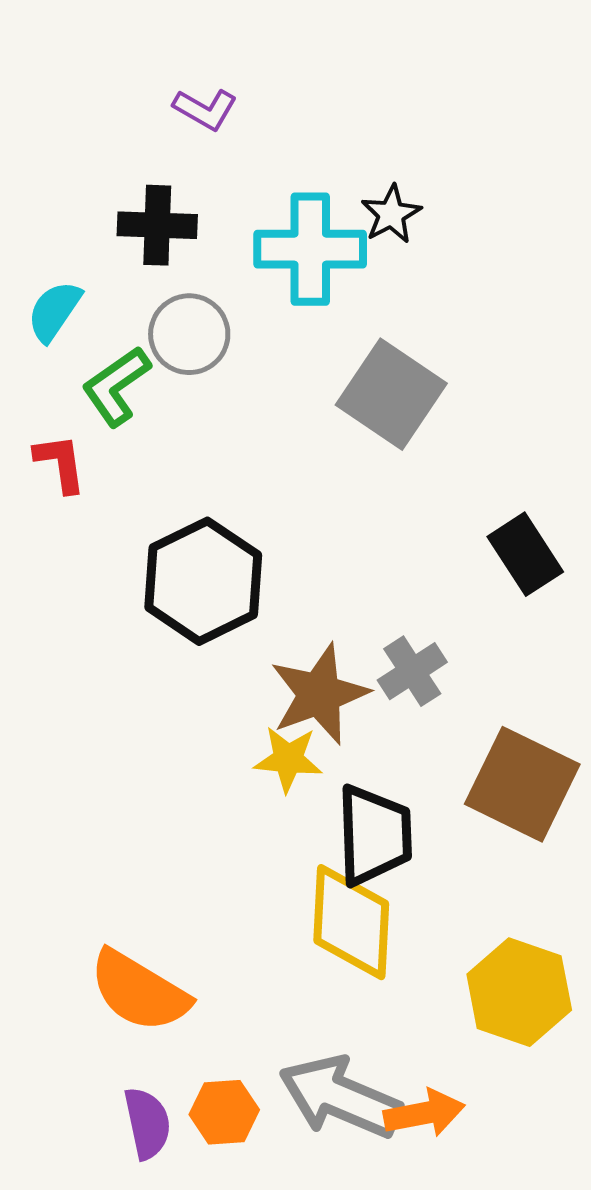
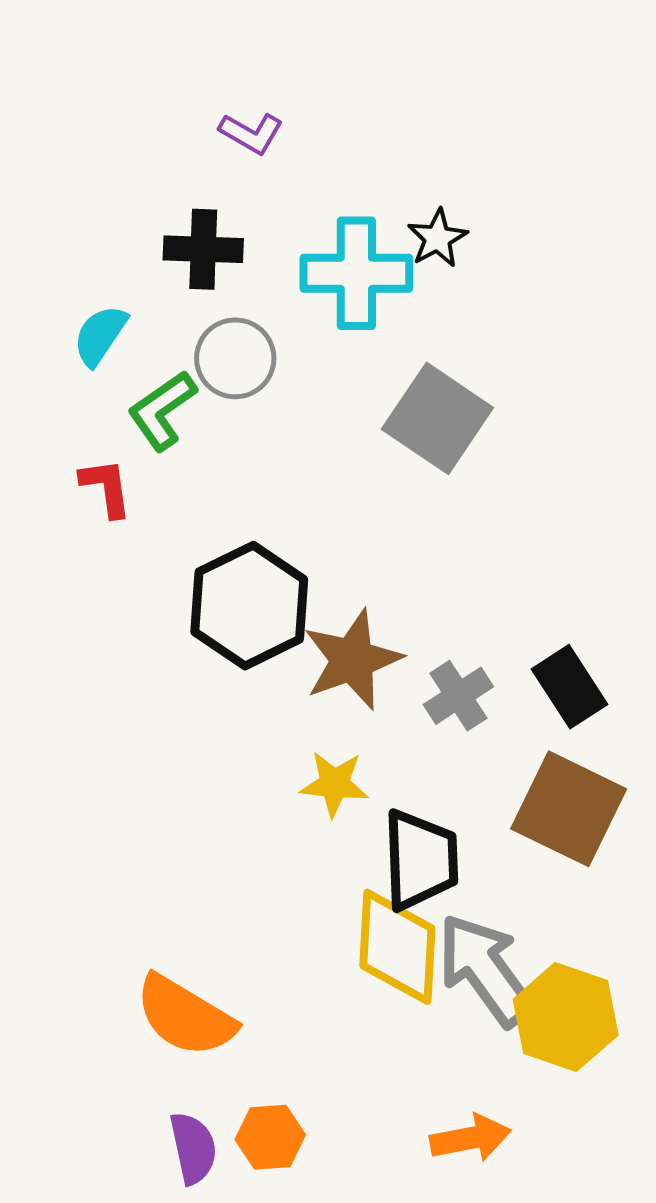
black rectangle: (525, 554) -> (570, 687), moved
brown star: (319, 694) -> (352, 660), moved
gray arrow: (340, 1097) -> (485, 970), moved, turned 31

